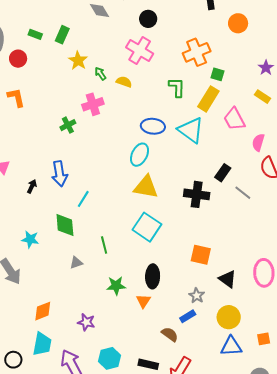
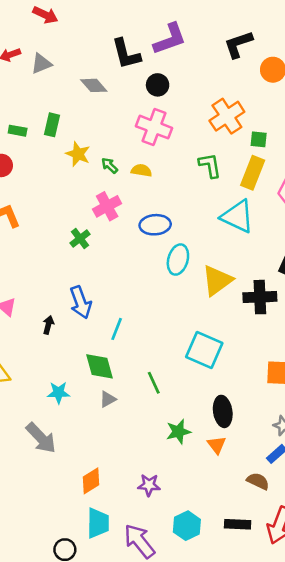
blue ellipse: (153, 126) -> (155, 225), moved
yellow triangle: (146, 187) -> (217, 280), moved, turned -36
gray triangle: (76, 263) -> (108, 399), moved

